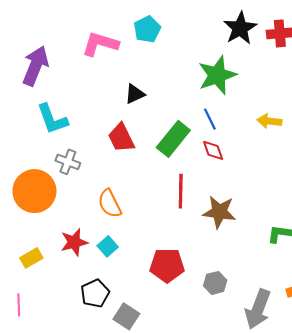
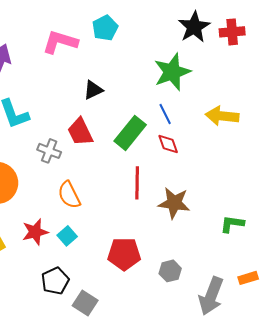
yellow arrow: (269, 121) -> (222, 116), size x1.4
gray cross: (68, 162) -> (49, 151), moved

